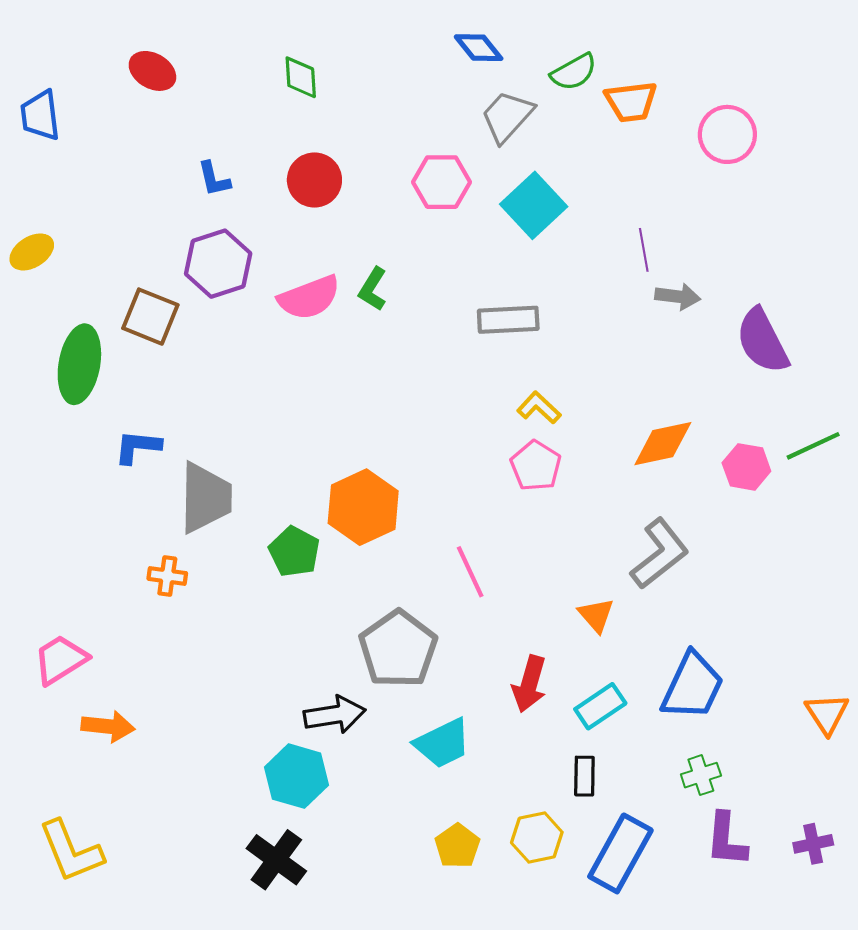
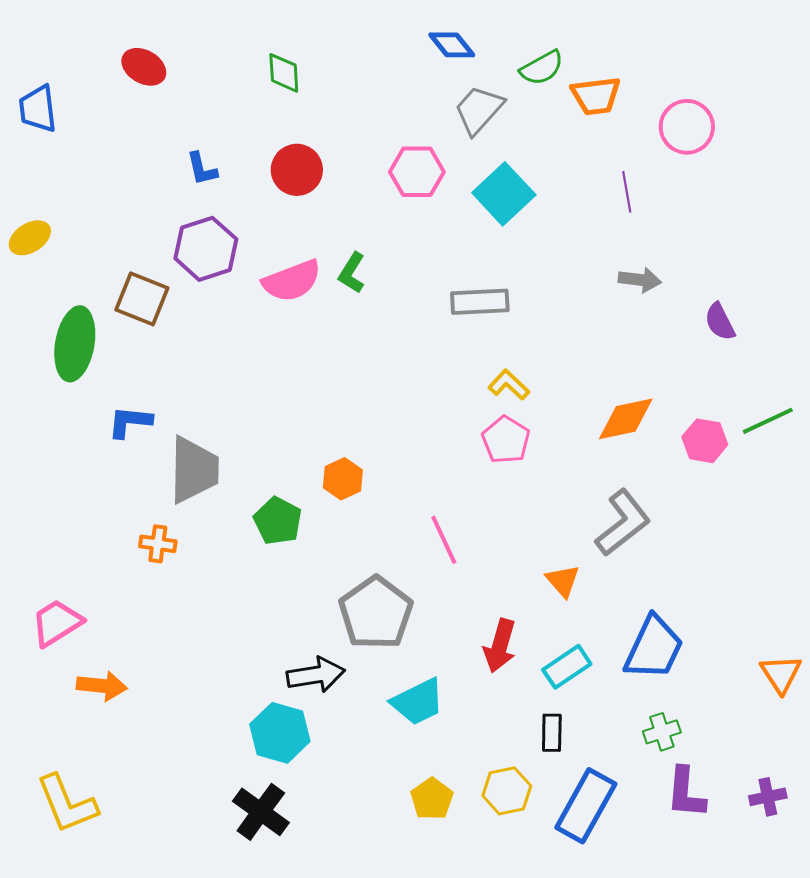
purple line: (644, 250) -> (627, 192), moved
purple semicircle: (762, 341) -> (720, 322), size x0.6
orange hexagon: (363, 507) -> (343, 479), size x0.6

